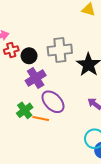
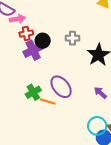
gray cross: (60, 50) -> (73, 38), size x0.6
purple cross: (36, 78) -> (33, 50), moved

